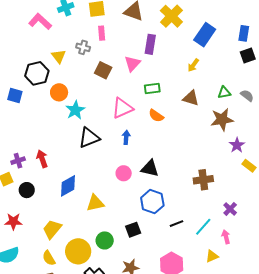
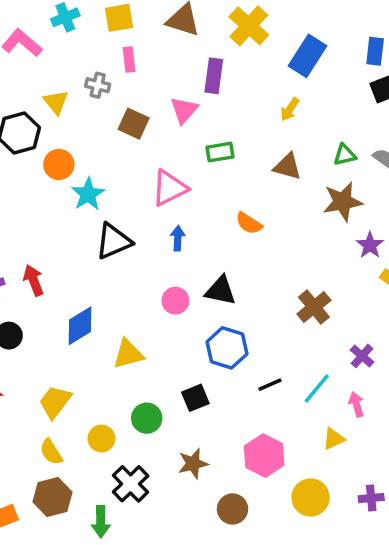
orange semicircle: (156, 116) -> (249, 223), moved
brown cross: (203, 180) -> (314, 307), turned -30
yellow circle: (78, 251) -> (101, 439), size x0.6

